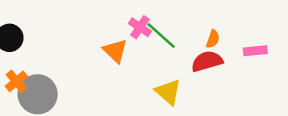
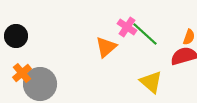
orange triangle: (115, 51) -> (106, 47), turned 35

